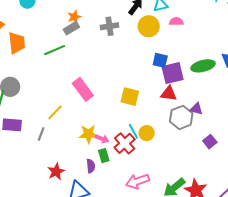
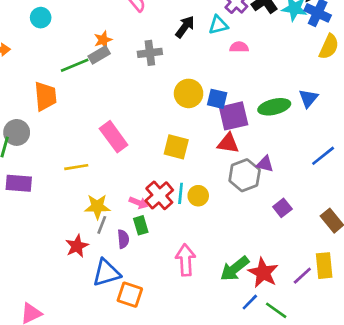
yellow circle: (149, 26) -> (189, 93), moved
orange trapezoid: (17, 43) -> (45, 96), moved
green line: (55, 50) -> (75, 65), moved
yellow line: (55, 112) -> (76, 167), turned 36
cyan line: (133, 131) -> (181, 193), turned 35
gray line: (41, 134) -> (102, 225), moved
yellow star: (88, 134) -> (97, 207), moved
red cross: (125, 143) -> (159, 195), moved
pink arrow: (138, 181) -> (186, 260), turned 105

